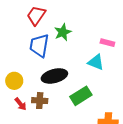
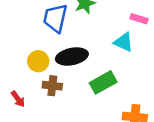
yellow circle: (14, 81) -> (38, 61), moved
red arrow: (21, 104) -> (18, 99), moved

